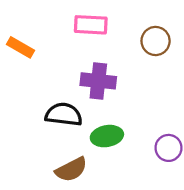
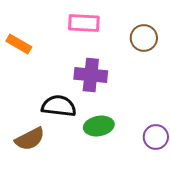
brown semicircle: (71, 170) -> (30, 139), moved

